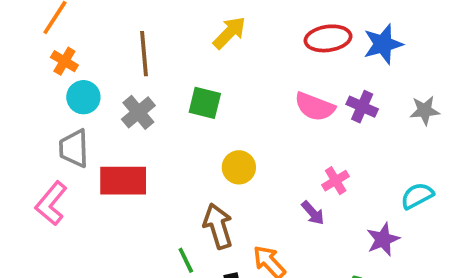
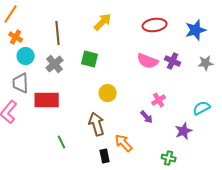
blue star: (383, 44) -> (196, 30), moved
green line: (186, 260) -> (62, 142), moved

